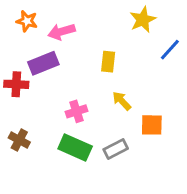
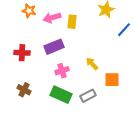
yellow rectangle: (108, 62) -> (72, 22), moved
purple rectangle: (43, 63) -> (54, 47), moved

